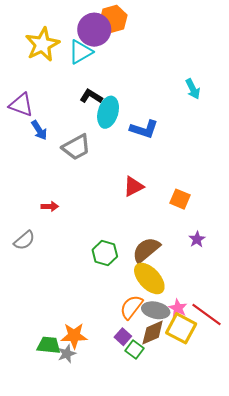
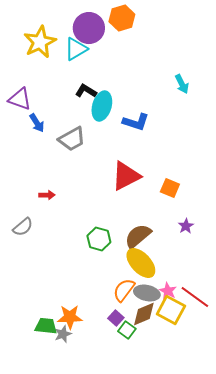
orange hexagon: (113, 19) -> (122, 18), moved
red triangle: (133, 186) -> (126, 176), size x1.5

